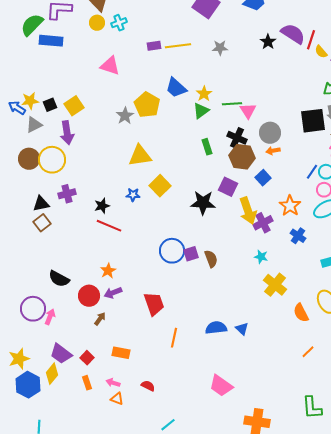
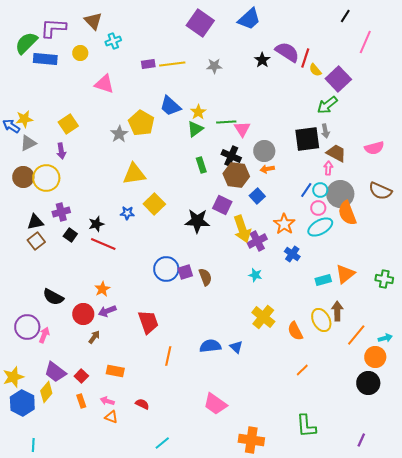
yellow circle: (97, 23) -> (80, 53), moved
black square: (50, 105) -> (70, 235), moved, turned -32
purple arrow: (67, 133) -> (61, 151), size x0.7
yellow cross: (275, 285) -> (263, 317), moved

